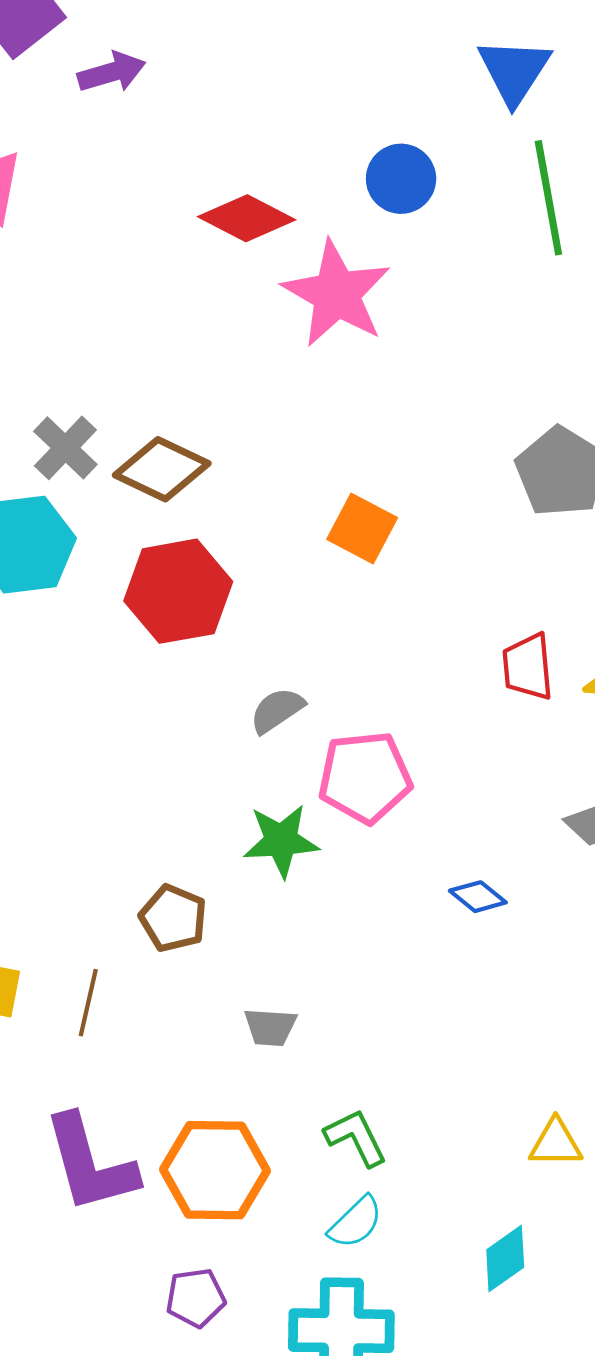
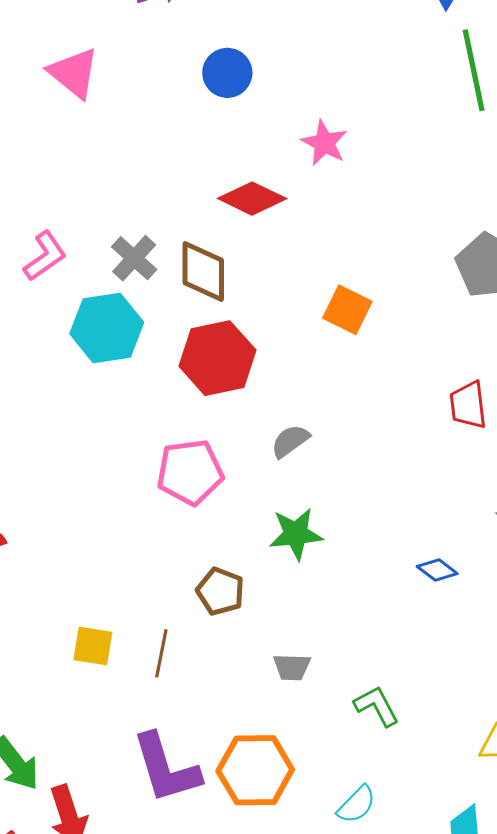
blue circle: (401, 179) -> (227, 73), moved
red diamond: (247, 218) -> (252, 199), moved
pink star: (336, 294) -> (324, 143), size x0.6
brown diamond: (162, 469) -> (203, 271), turned 66
pink pentagon: (365, 777) -> (190, 472), moved
green L-shape: (356, 1138) -> (377, 706), moved

